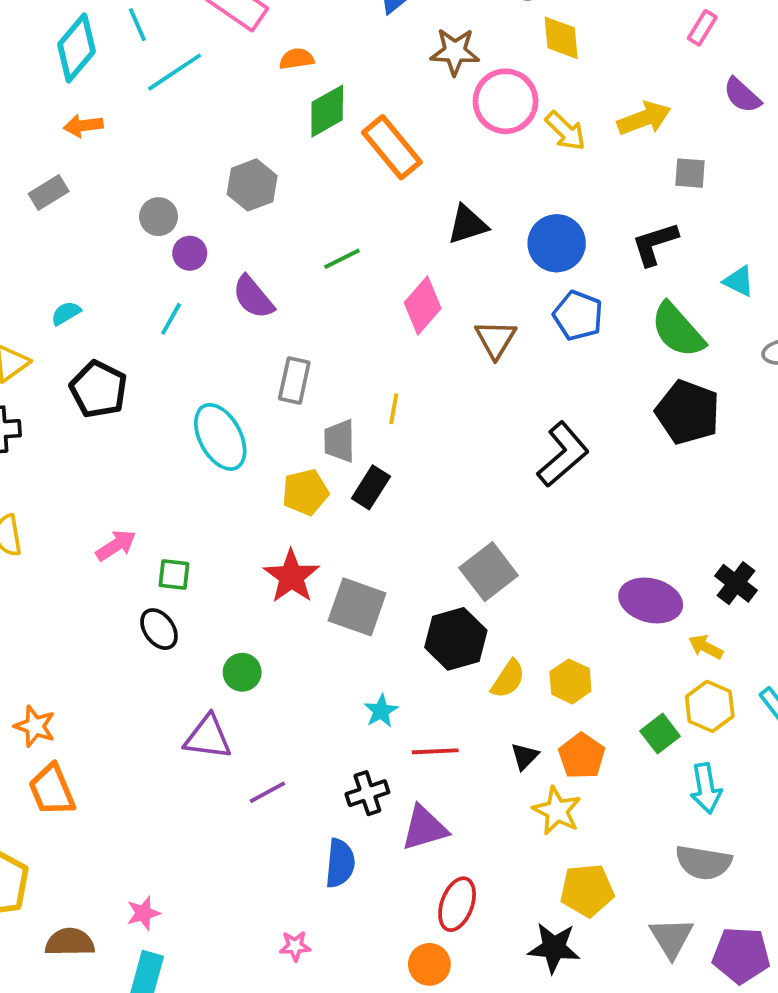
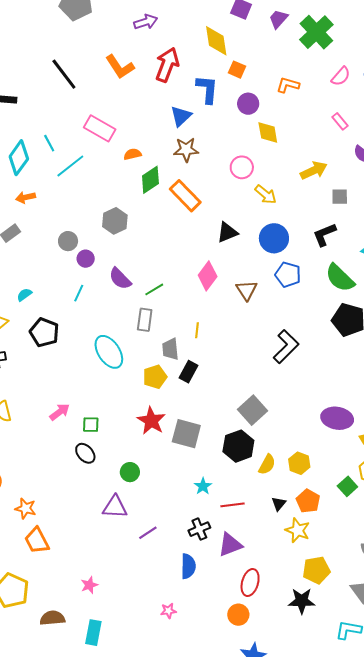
pink rectangle: (702, 28) -> (340, 121), turned -66
brown star: (455, 52) -> (186, 150), moved
pink circle: (506, 101) -> (242, 167), size x0.7
yellow arrow: (565, 131) -> (266, 194), moved
green line: (342, 259) -> (154, 289), moved
pink star: (143, 913) -> (89, 585), moved

